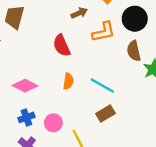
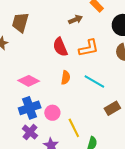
orange L-shape: (103, 32) -> (89, 48), moved
brown rectangle: (105, 114) -> (112, 108), moved
blue cross: (26, 117) -> (30, 108), size x1.5

